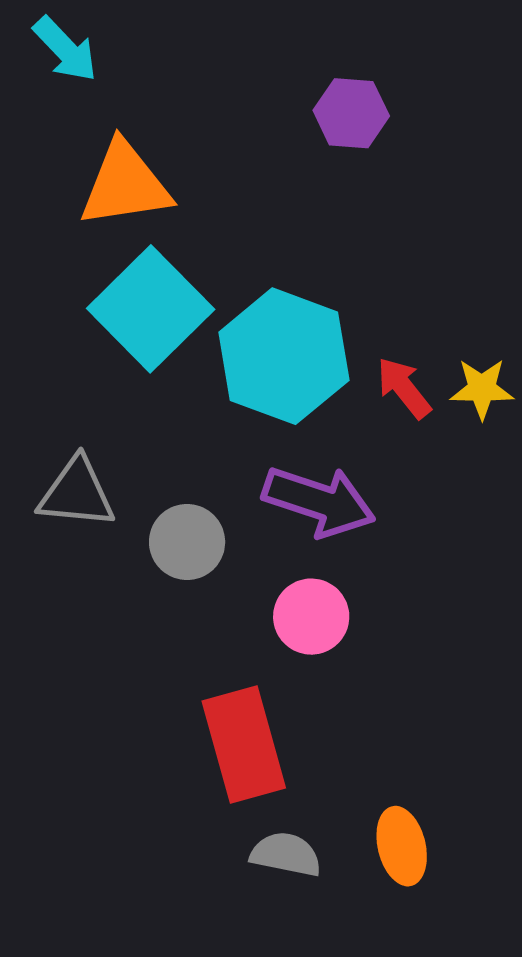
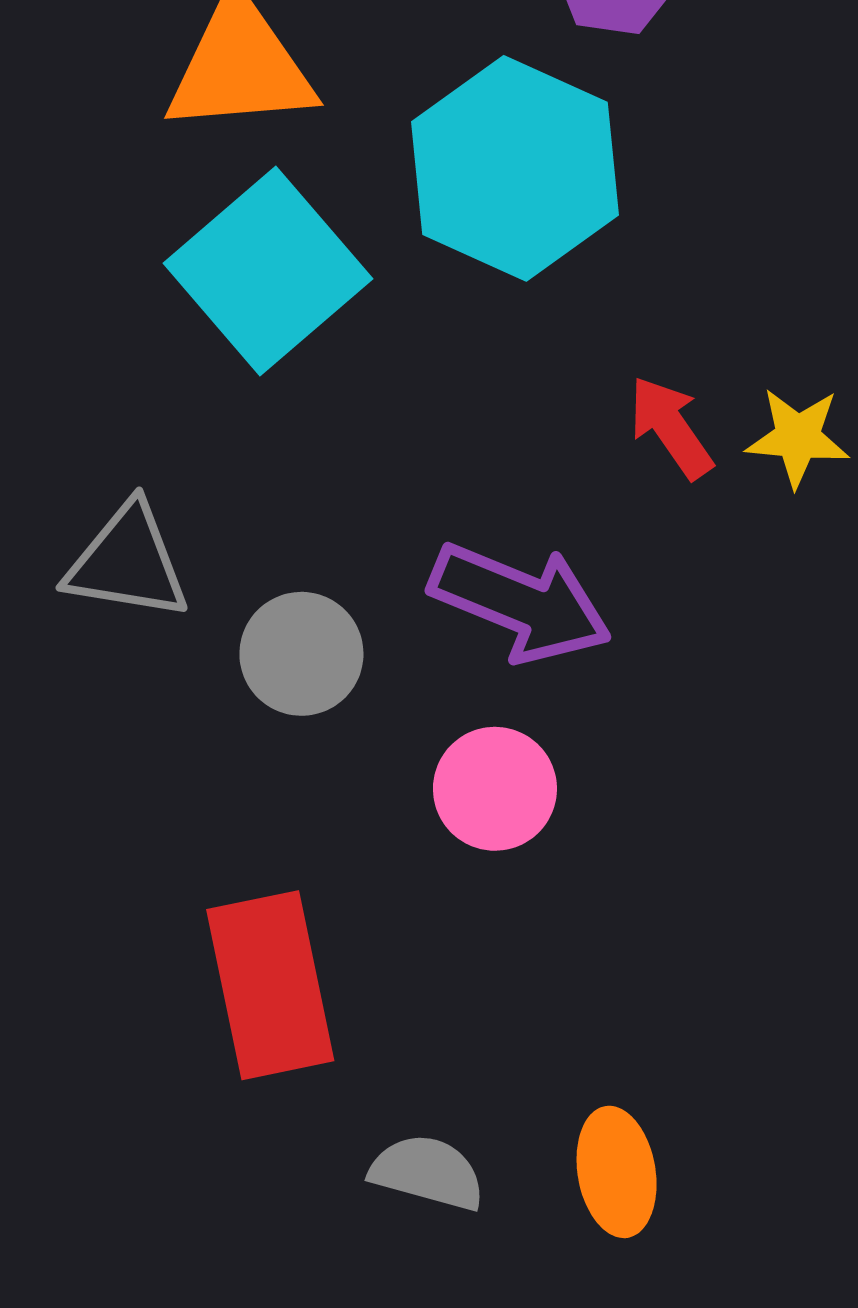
cyan hexagon: (284, 356) -> (515, 168), moved
red rectangle: (244, 744) -> (270, 985), moved

